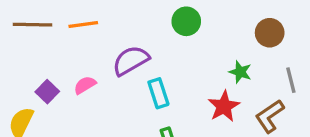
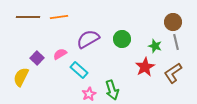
green circle: (186, 21) -> (122, 39), moved
gray line: (291, 80) -> (176, 42), moved
cyan rectangle: (158, 93) -> (79, 70), moved, turned -30

